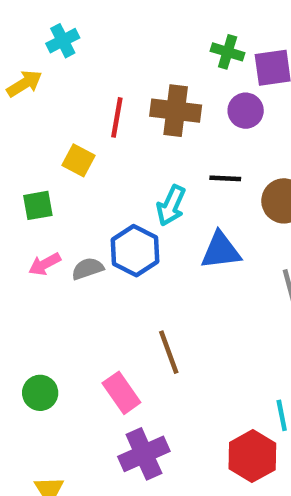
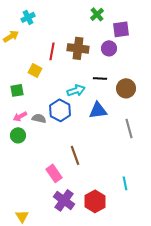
green cross: (228, 52) -> (97, 14), moved, turned 32
cyan arrow: (171, 205) -> (76, 90), turned -132
gray semicircle: (88, 269) -> (39, 118), turned 32
green circle: (40, 393) -> (18, 135), moved
purple cross: (144, 454) -> (64, 200), turned -30
red hexagon: (252, 456) -> (95, 201), moved

